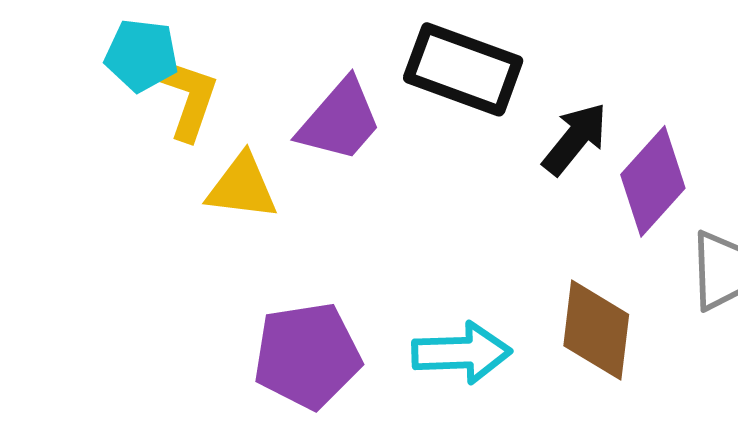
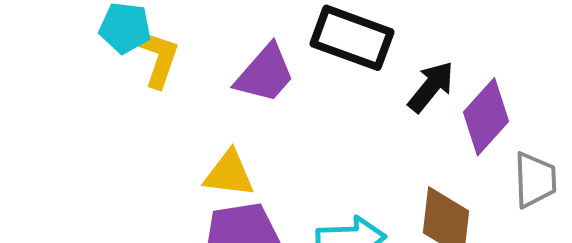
yellow triangle: (242, 187) -> (229, 174), moved

